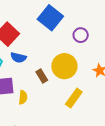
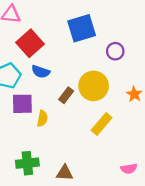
blue square: (50, 18) -> (82, 28), turned 30
brown rectangle: (42, 76) -> (66, 95), turned 64

